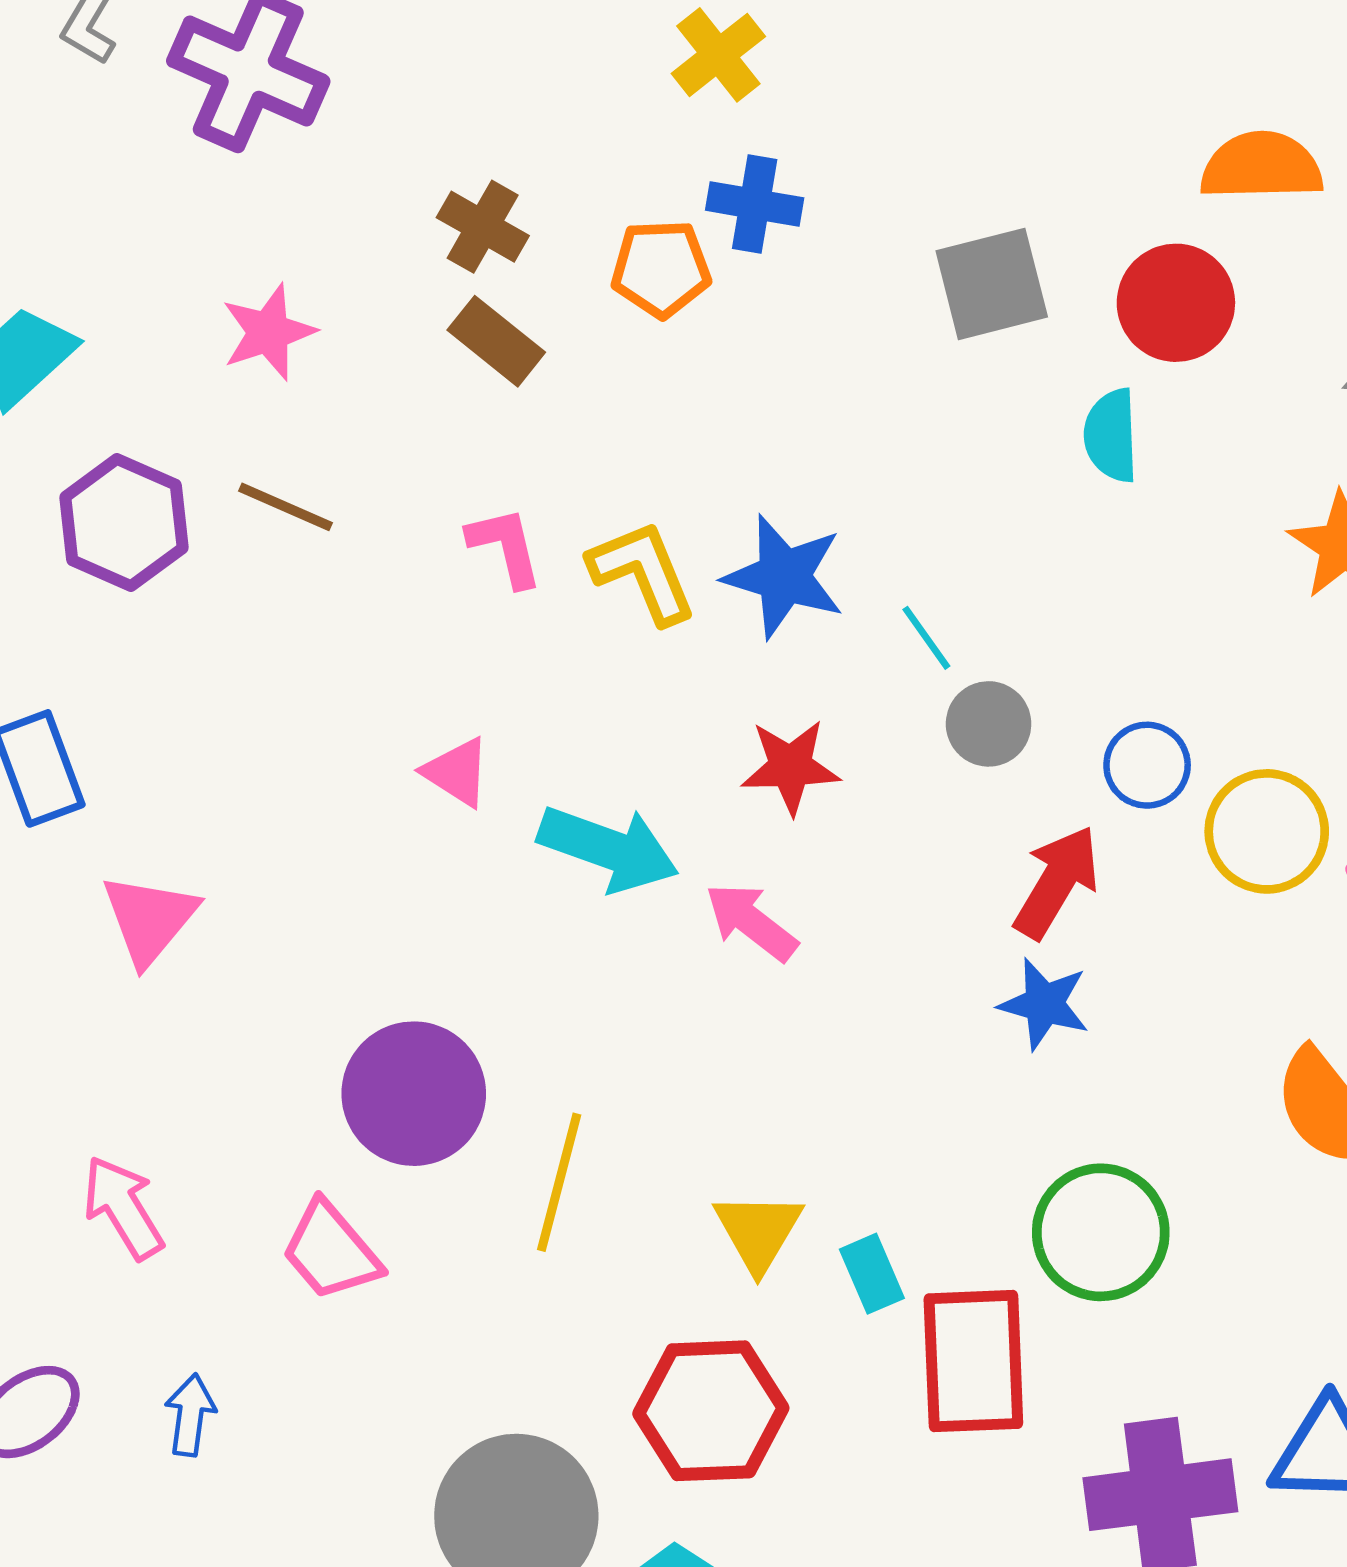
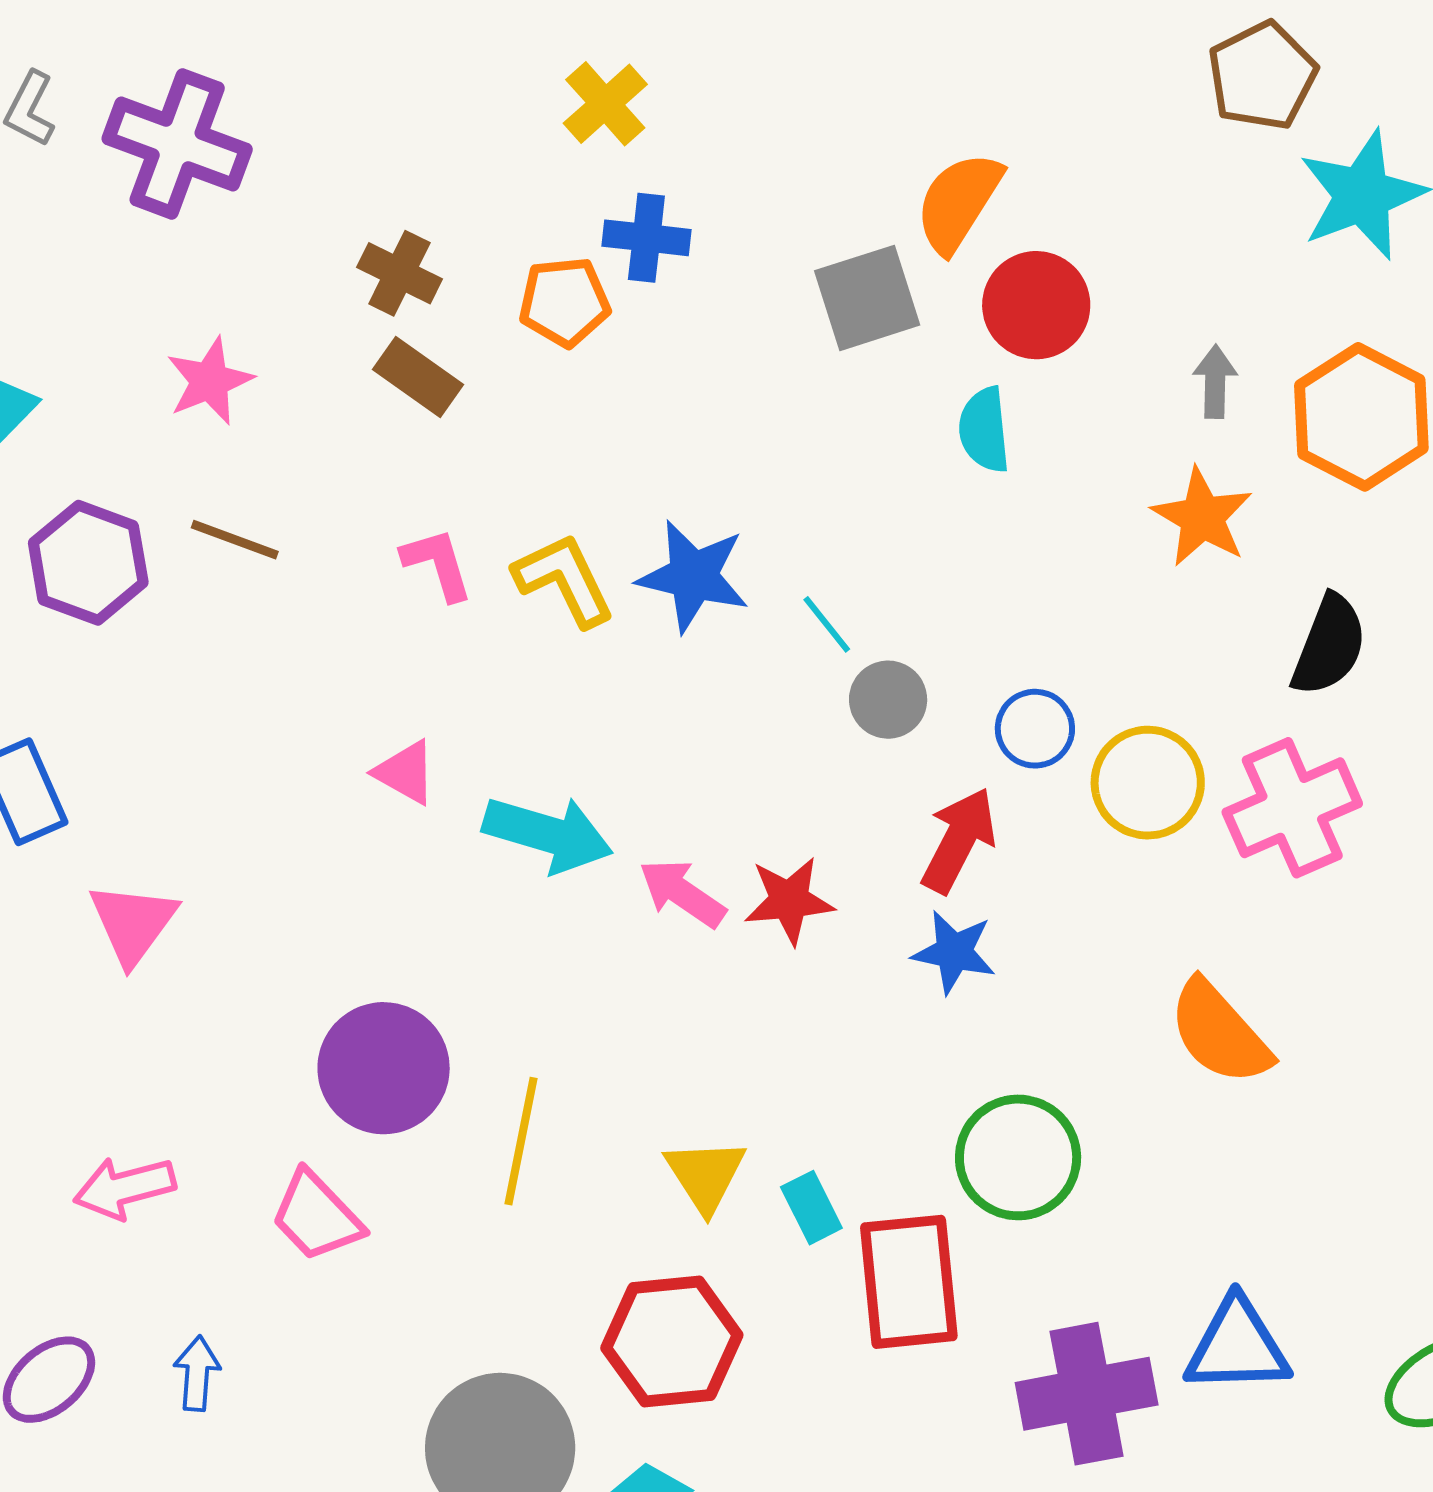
orange semicircle: (1261, 166) -> (959, 202), moved, turned -53
red star: (790, 767) -> (789, 900), moved
pink arrow: (123, 1207) -> (124, 1188), turned -70

